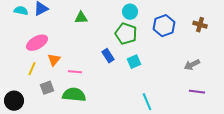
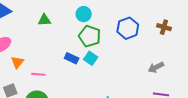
cyan circle: (130, 12) -> (84, 14), moved
blue rectangle: (108, 56) -> (72, 58), turned -32
cyan square: (134, 62) -> (91, 58), moved, turned -32

